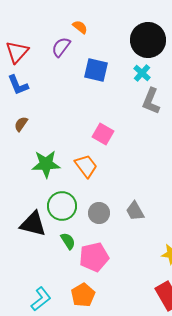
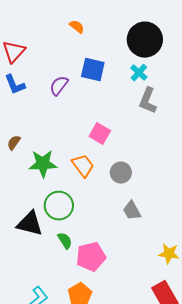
purple semicircle: (61, 47) -> (59, 86), moved
brown semicircle: (21, 124) -> (14, 143), moved
gray circle: (99, 213) -> (121, 173), moved

